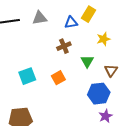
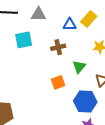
cyan square: (27, 76) -> (24, 40), moved
orange square: (58, 78) -> (58, 82), moved

